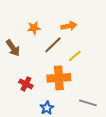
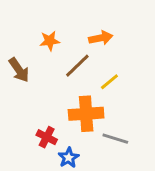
red cross: (26, 84) -> (47, 137), moved
gray line: (88, 103) -> (115, 139), moved

